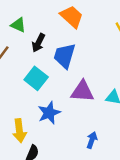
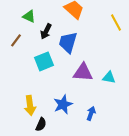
cyan square: (36, 78) -> (44, 61), turned 30
blue star: (49, 113) -> (63, 104), moved

